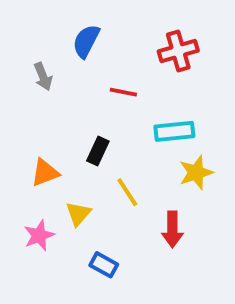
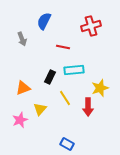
cyan rectangle: (174, 131) -> (74, 70), moved
red arrow: (172, 229) -> (88, 107), moved
blue rectangle: (104, 265) -> (67, 144), moved

